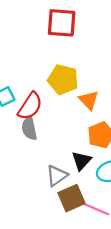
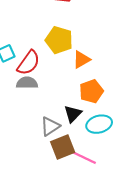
orange triangle: (89, 100) -> (81, 60), turned 42
gray semicircle: (29, 128) -> (27, 83), turned 100

